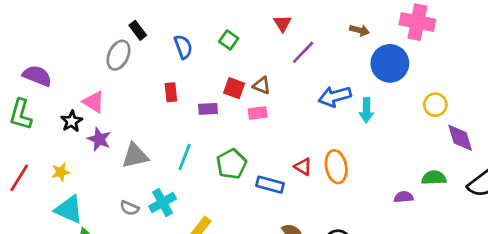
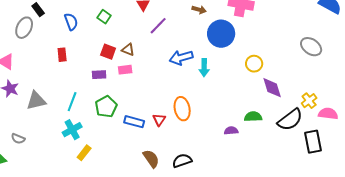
purple rectangle: (208, 109) -> (99, 75), moved
red triangle: (303, 167) -> (159, 120), moved, turned 32
cyan cross: (163, 203) -> (72, 130), moved
gray semicircle: (129, 208) -> (18, 139), moved

